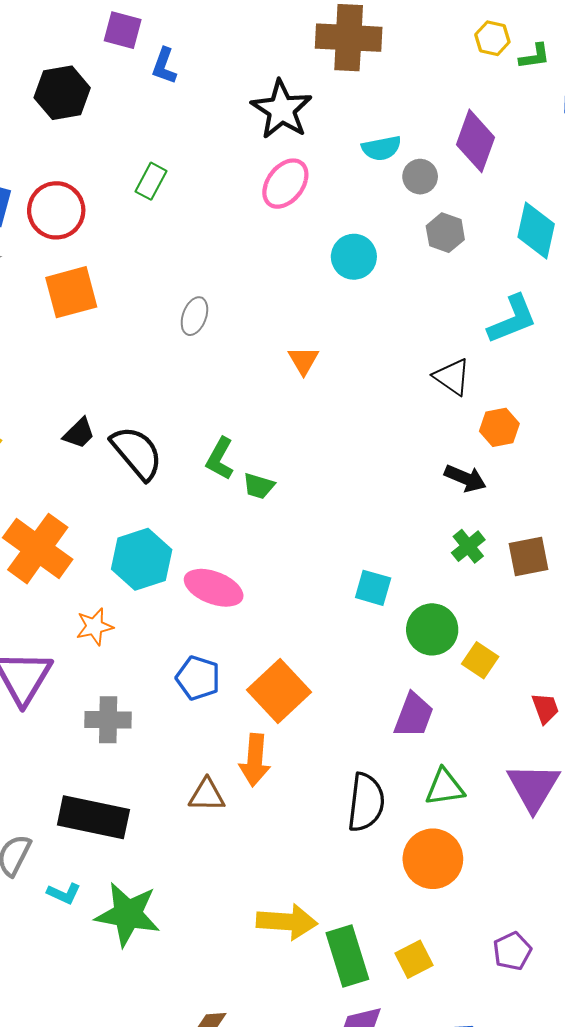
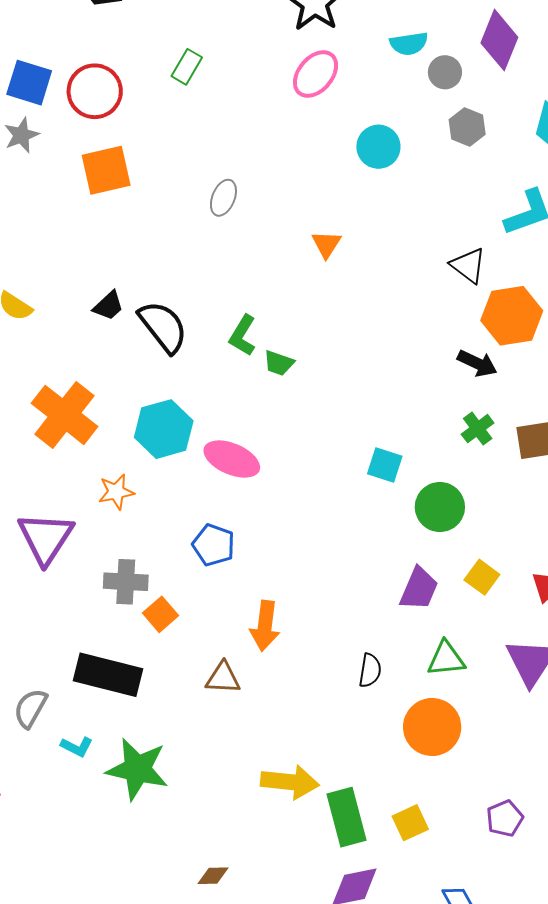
orange hexagon: (499, 427) -> (512, 316), size x1.6
yellow square: (480, 660) -> (482, 577), moved
orange square: (279, 691) -> (160, 614), moved, size x0.6
brown triangle: (207, 795) -> (223, 678), moved
black semicircle: (366, 802) -> (370, 670), size x0.6

